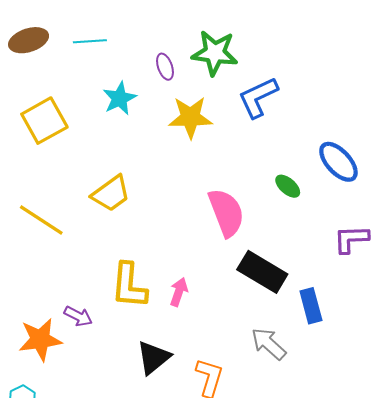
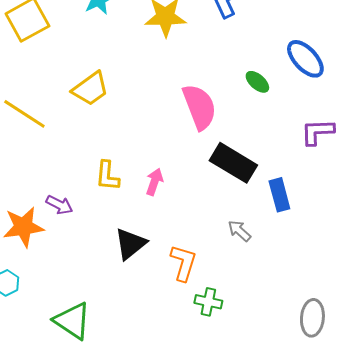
yellow L-shape: (129, 286) -> (107, 176), size x0.7
gray arrow: (269, 344) -> (239, 231), size x0.7

